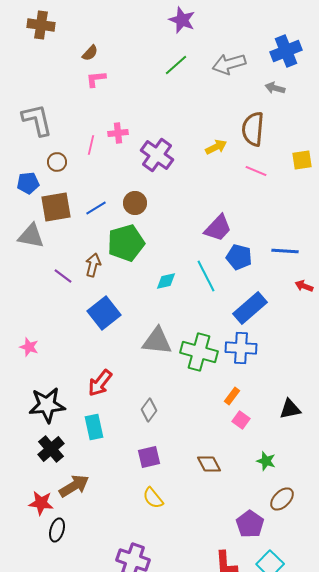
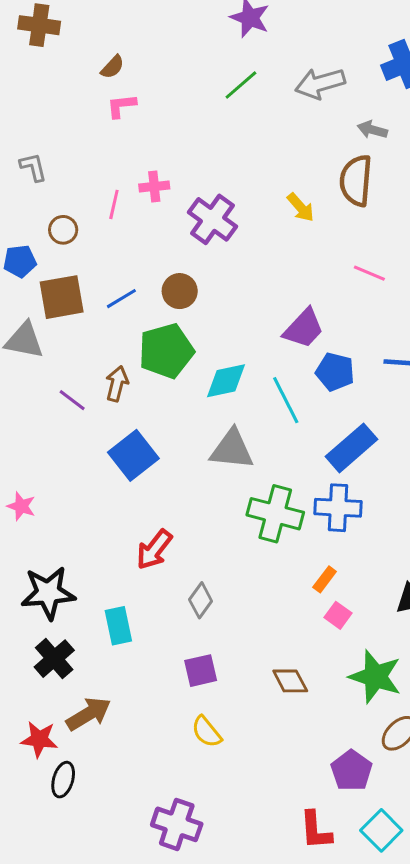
gray arrow: (275, 88) -> (372, 130), moved
gray L-shape: (37, 120) -> (33, 167), size x0.6
yellow arrow: (216, 147) -> (301, 207), turned 75
pink line: (256, 171) -> (369, 273), moved
cyan diamond: (166, 281) -> (226, 381), moved, size x1.4
gray triangle: (157, 341) -> (232, 449), moved
red arrow: (100, 383) -> (154, 550), moved
green star: (266, 461) -> (375, 677), size x1.8

